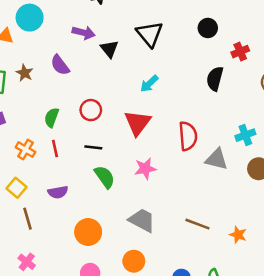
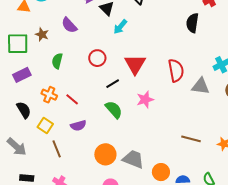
cyan arrow: (149, 84) -> (120, 27), moved
green semicircle: (52, 117) -> (57, 61), moved
black line: (93, 147) -> (113, 84), moved, turned -32
red line: (55, 148) -> (72, 99), moved, turned -32
gray trapezoid: (142, 220) -> (133, 159), moved
orange circle: (134, 261) -> (161, 172), moved

